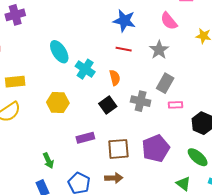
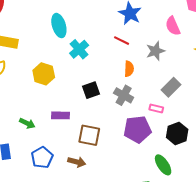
orange semicircle: (115, 78) -> (129, 69), moved
gray rectangle: (165, 83) -> (171, 87), moved
purple pentagon: (156, 148) -> (137, 129), moved
green arrow: (48, 161) -> (27, 123), moved, turned -56

